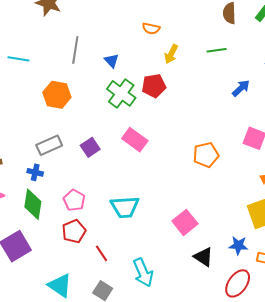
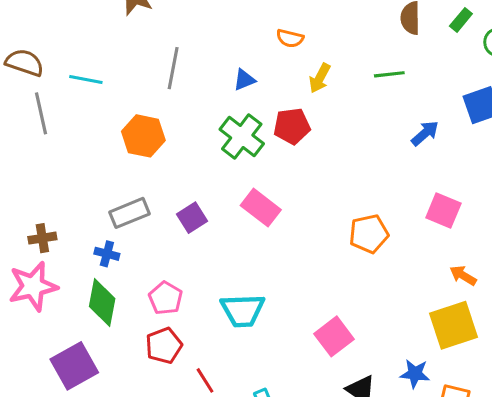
blue triangle: (112, 61) -> (244, 80), moved, turned 49

